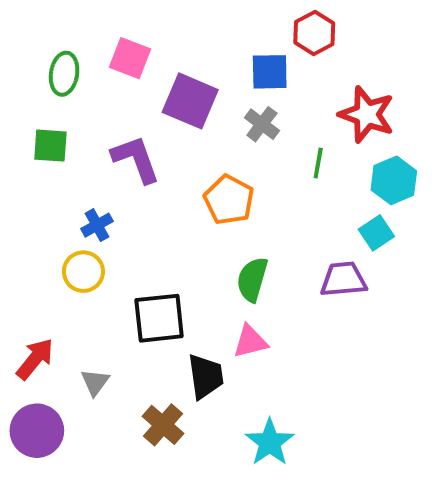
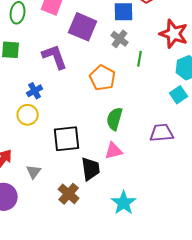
green line: (318, 163) -> (140, 59), moved
purple trapezoid: (343, 279) -> (162, 133), moved

